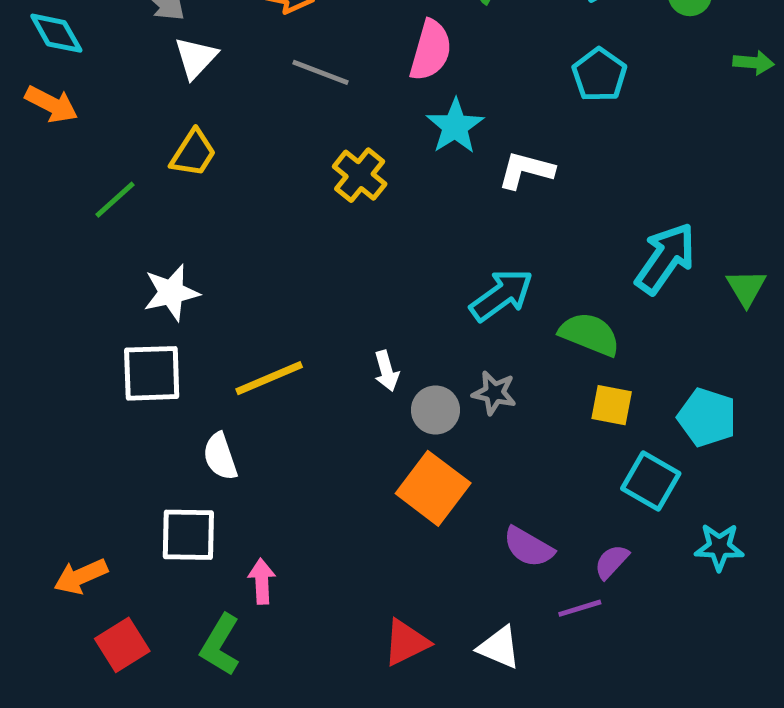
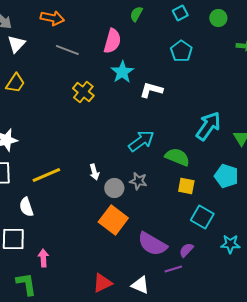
cyan pentagon: (707, 417) -> (226, 176), moved
purple semicircle: (528, 547) -> (152, 244), size x1.4
green L-shape: (220, 645) -> (26, 284), turned 140

